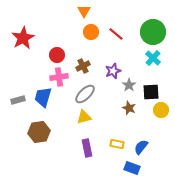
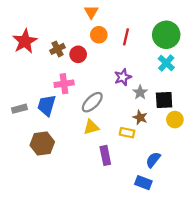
red line: (116, 34) -> (126, 37), turned 63
red circle: (57, 55) -> (78, 54), moved
brown cross: (83, 66) -> (57, 49), moved
yellow rectangle: (117, 144) -> (127, 133), moved
purple rectangle: (87, 148) -> (105, 155), moved

